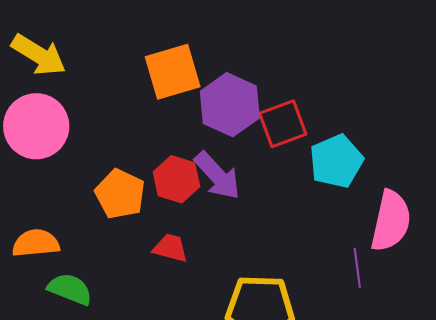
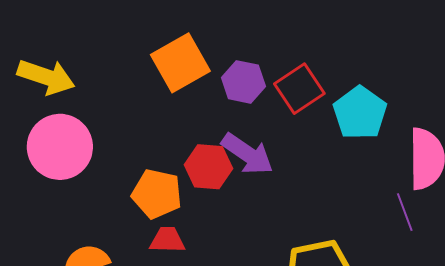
purple hexagon: (230, 105) -> (243, 82), size x0.7
red trapezoid: (170, 248) -> (167, 240), moved

